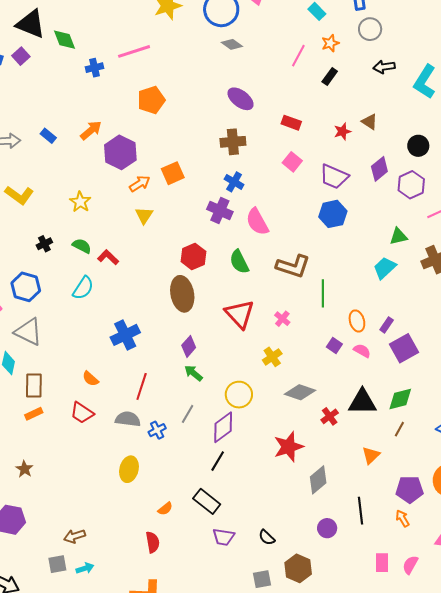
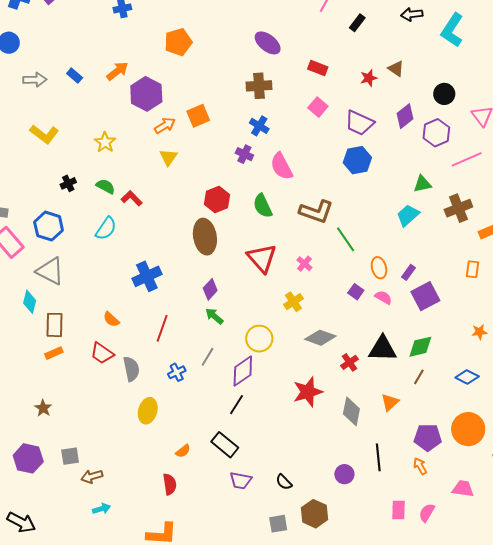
purple cross: (220, 211) -> (244, 154), size x0.7
green line: (323, 293) -> (346, 239), turned -36
gray semicircle: (128, 419) -> (131, 369), moved, turned 70
gray diamond: (318, 480) -> (351, 411), moved, turned -40
gray square: (57, 564) -> (70, 456), moved

